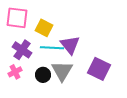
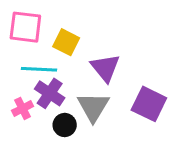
cyan line: (52, 48) -> (39, 69), moved
purple cross: (22, 50) -> (50, 93), moved
black circle: (43, 75) -> (65, 125), moved

